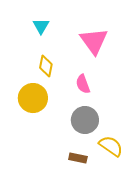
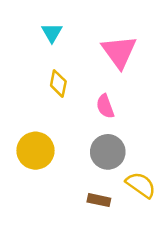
yellow circle: (33, 98) -> (35, 151), moved

